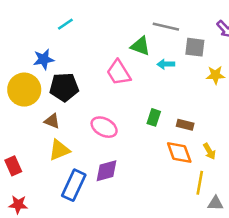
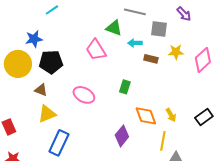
brown rectangle: (185, 125) -> (151, 59), moved
purple diamond: (107, 171) -> (122, 136), moved, turned -35

